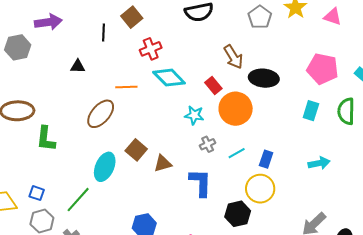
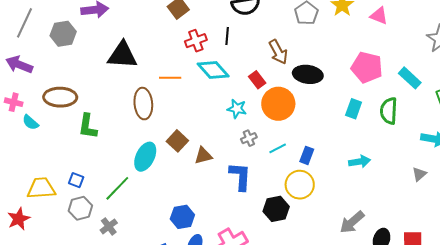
black line: (103, 32) -> (227, 36), moved
black triangle: (78, 66) -> (122, 55), size x2.0
brown ellipse: (101, 114) -> (143, 104), turned -48

